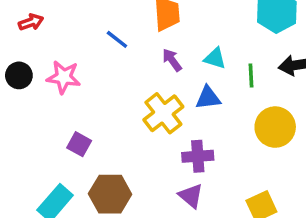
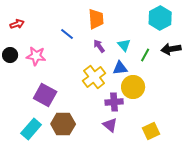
cyan triangle: (215, 58) -> (124, 45), turned 32
green line: (251, 75) -> (145, 55), turned 32
yellow circle: (275, 127) -> (133, 87), moved
purple square: (79, 144) -> (45, 95), size x1.6

